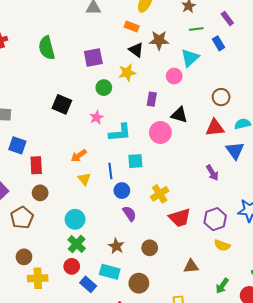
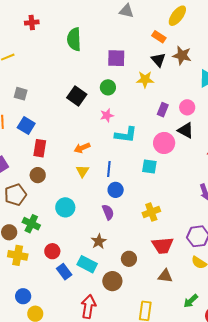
pink circle: (174, 76) -> (187, 107), moved
green circle: (104, 88) -> (108, 87), moved
cyan square: (135, 161) -> (149, 167), moved
yellow cross: (160, 194) -> (151, 212), moved
purple semicircle: (129, 214) -> (108, 212), moved
red trapezoid: (180, 218) -> (163, 245), moved
green cross: (77, 244) -> (31, 224), moved, turned -30
brown circle: (150, 248) -> (129, 259), moved

